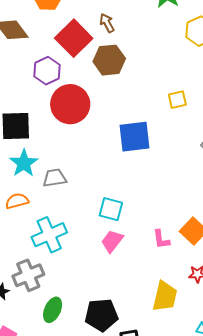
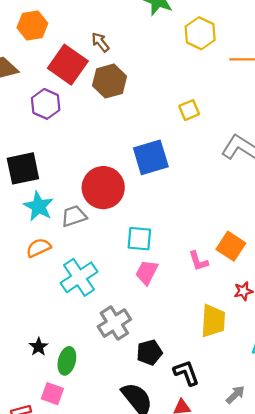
red circle: (70, 104) -> (103, 188), moved
gray cross: (28, 275) -> (114, 323), moved
green ellipse: (53, 310) -> (67, 361), moved
black pentagon: (101, 315) -> (149, 352), size x0.7

